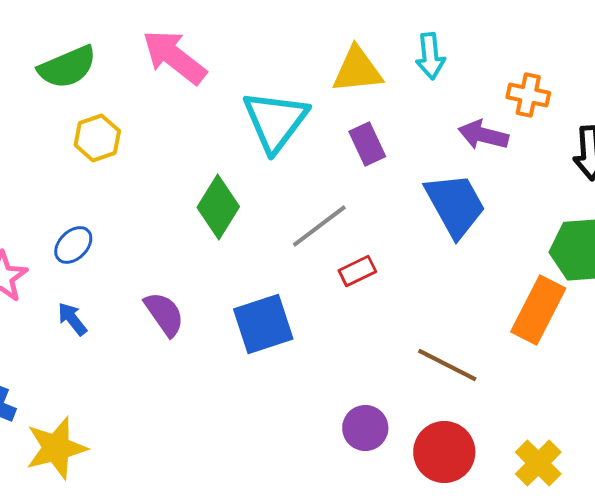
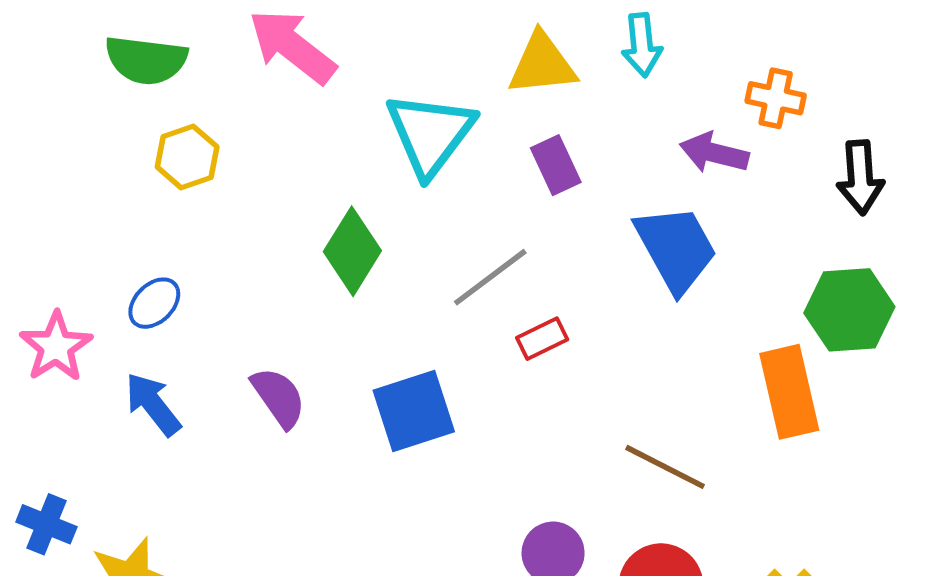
green semicircle: (67, 67) -> (146, 60), turned 30
orange rectangle: (538, 310) -> (789, 392), turned -40
blue arrow: (72, 319) -> (153, 404), size x1.4

